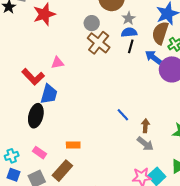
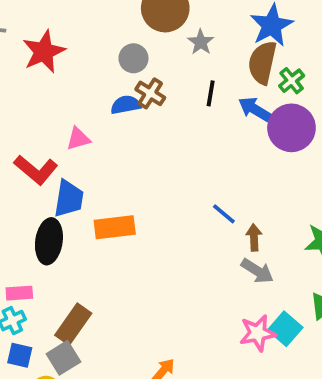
blue semicircle: (129, 32) -> (126, 105), moved
brown cross: (99, 43) -> (150, 93), size x0.7
blue line: (123, 115) -> (224, 214), moved
orange rectangle: (73, 145) -> (115, 227), moved, size x1.5
pink rectangle: (40, 153) -> (19, 293), moved, turned -32
brown rectangle: (62, 171) -> (73, 324), moved

